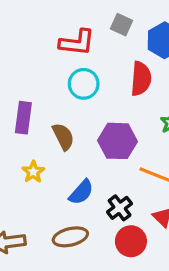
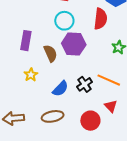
purple hexagon: (117, 141) -> (74, 44), moved
black cross: (120, 208) -> (85, 84), moved

